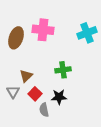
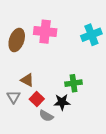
green cross: (63, 70) -> (74, 83), moved
brown triangle: (26, 76) -> (27, 80), turned -48
gray semicircle: (44, 110) -> (46, 116), turned -48

